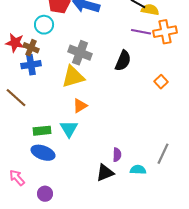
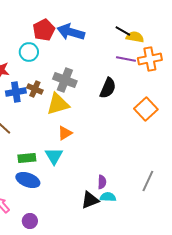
brown cross: (31, 48) -> (35, 89), moved
orange square: (161, 82) -> (146, 109), size x1.6
cyan semicircle: (138, 170) -> (108, 197), moved

